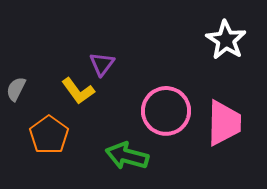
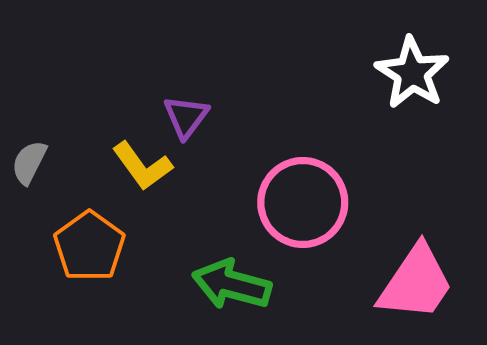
pink trapezoid: (224, 123) -> (416, 283), moved, turned 33

